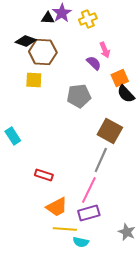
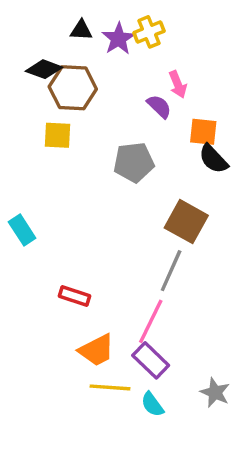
purple star: (62, 13) -> (119, 39), moved
orange square: (120, 78) -> (203, 132), turned 30
purple rectangle: (89, 213) -> (151, 360), turned 60
cyan semicircle: (81, 242) -> (152, 404), moved, turned 42

